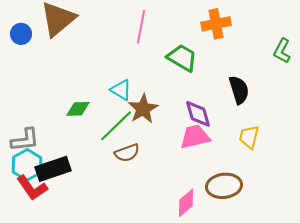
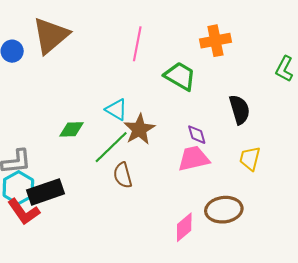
purple diamond: (198, 114) -> (197, 135), size x0.7
brown semicircle: (127, 153) -> (123, 175), turned 95

